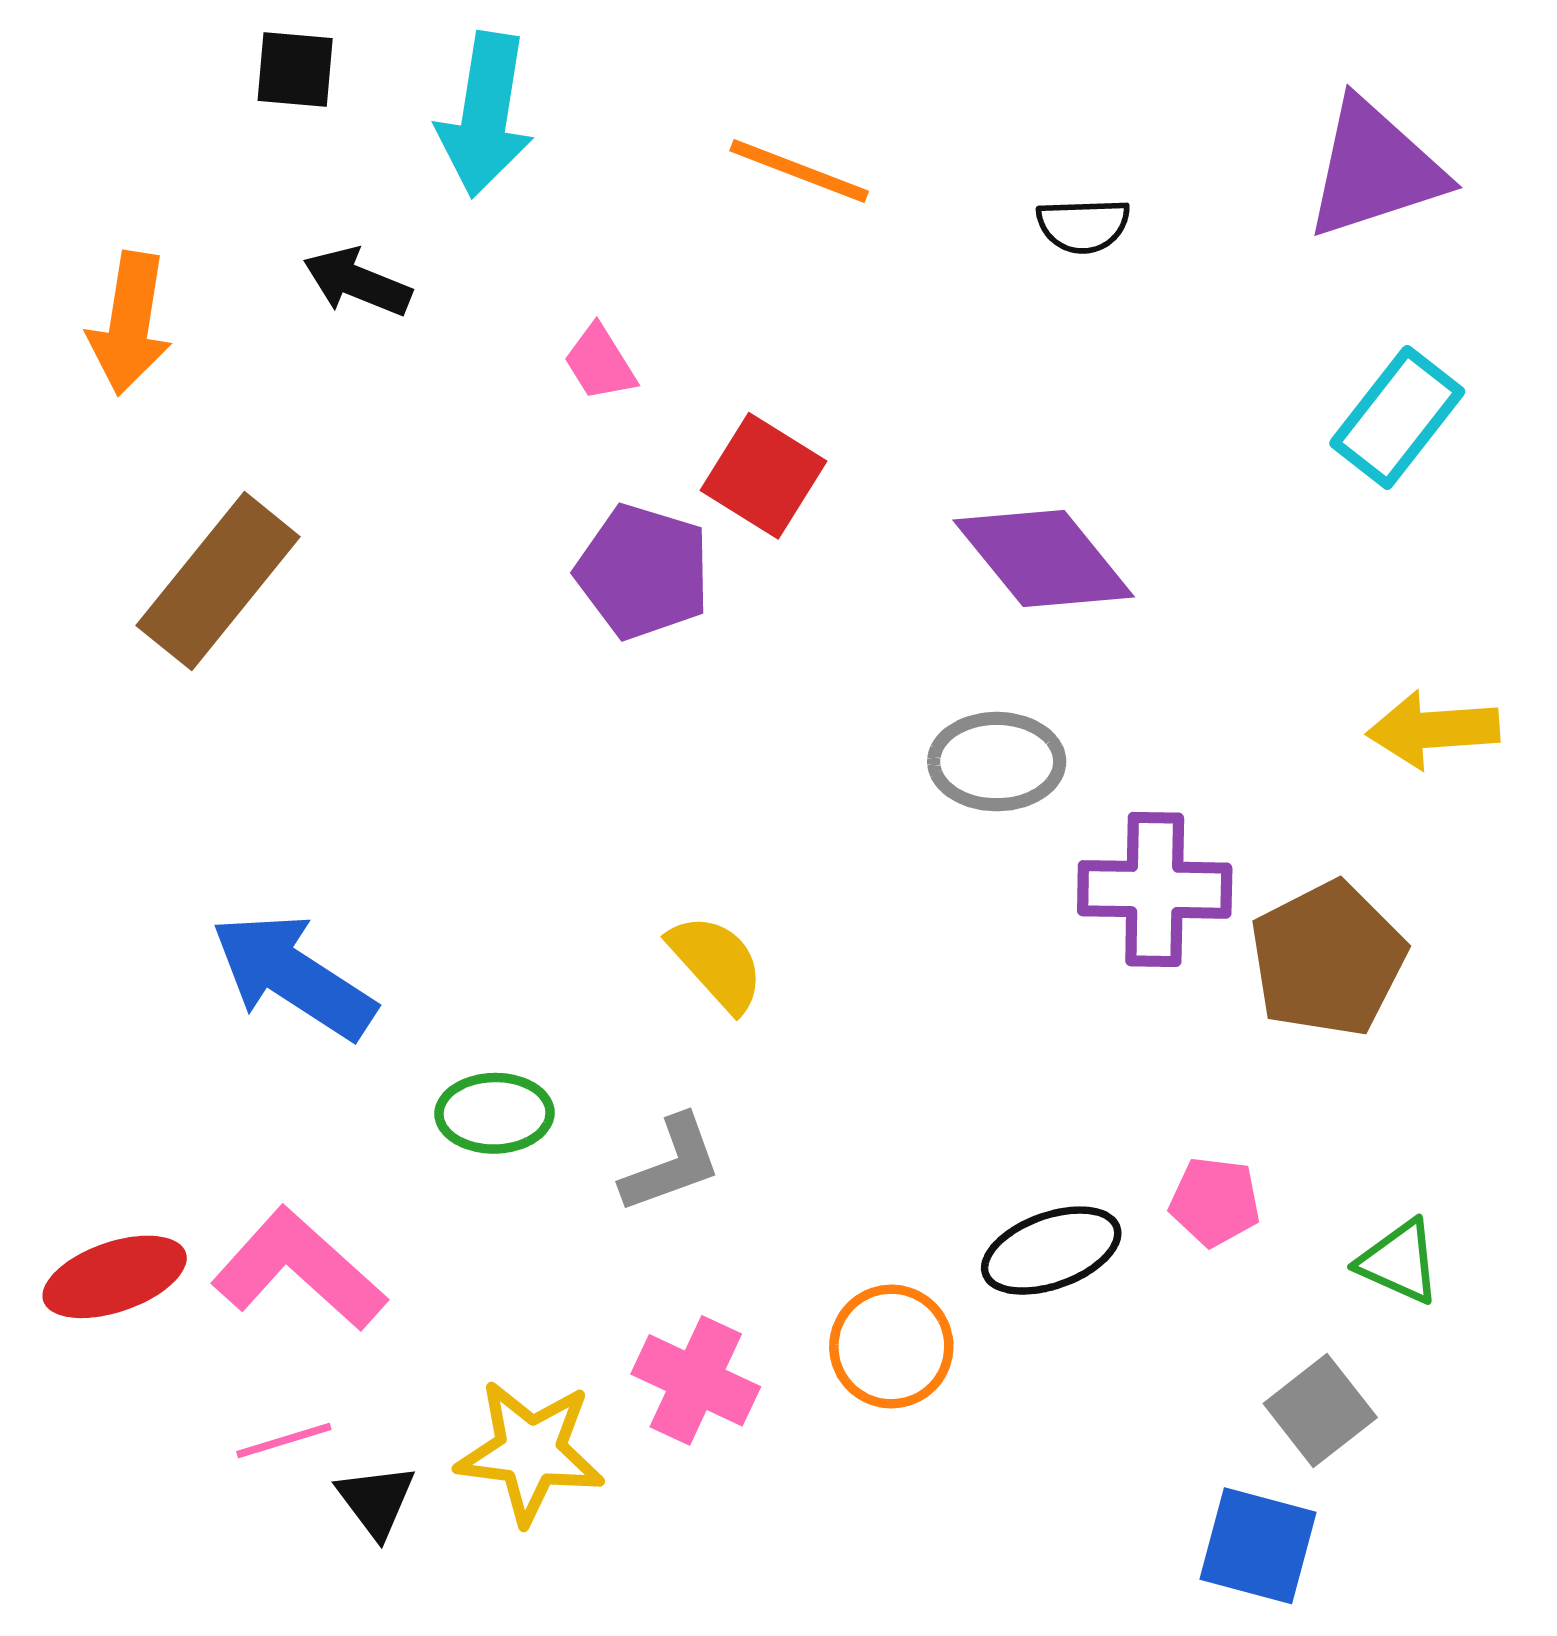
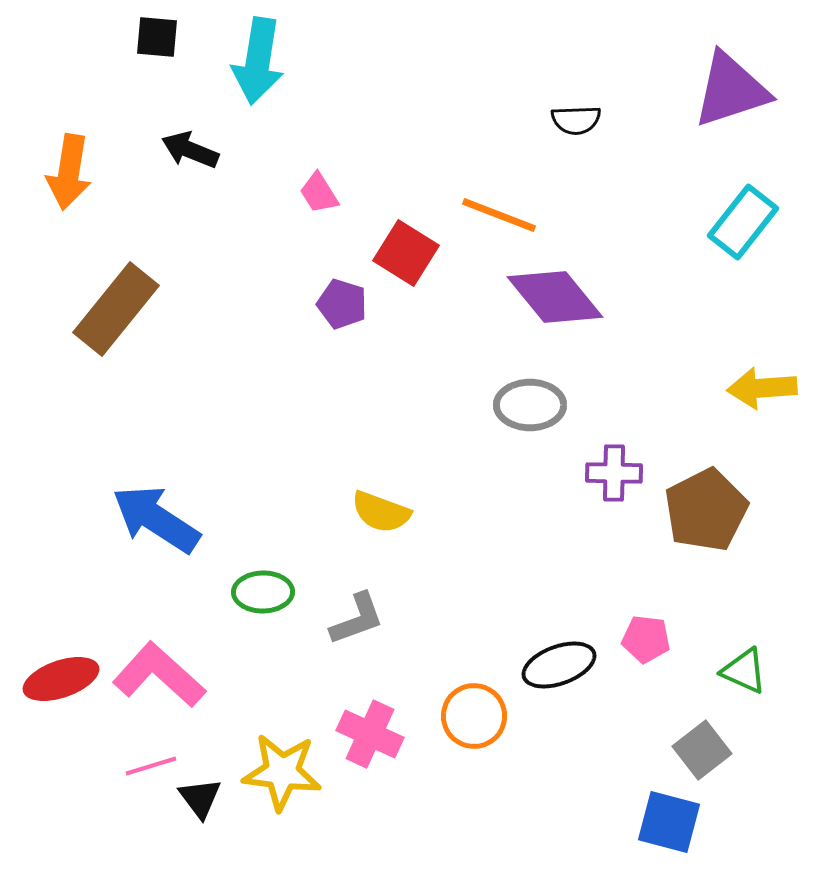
orange line: (799, 171) -> (499, 215), moved
purple pentagon: (643, 572) -> (342, 304), size x0.7
purple cross: (1155, 889) -> (614, 473), size x0.7
yellow semicircle: (716, 963) -> (381, 512), turned 152

